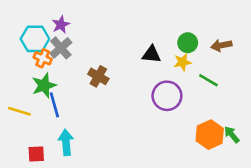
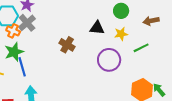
green circle: (188, 43) -> (121, 11), moved
brown cross: (98, 76) -> (67, 45), moved
green line: (208, 80) -> (141, 48), turned -56

